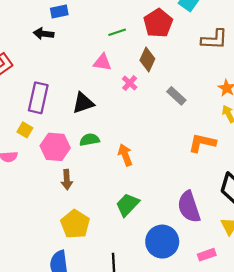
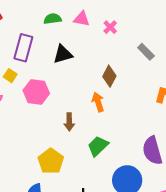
brown diamond: (147, 59) -> (109, 76), moved
pink cross: (130, 83) -> (110, 27), moved
green semicircle: (90, 140) -> (53, 19), moved
brown arrow: (67, 180) -> (69, 122), moved

